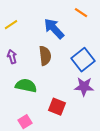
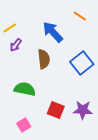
purple arrow: (12, 57) -> (16, 45), moved, turned -128
purple star: (84, 87) -> (83, 110), moved

